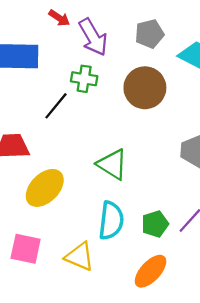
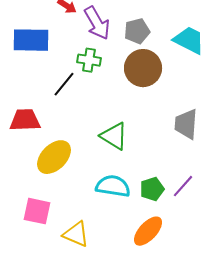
gray pentagon: (149, 34) -> (137, 31), moved
cyan semicircle: (111, 221) -> (113, 186), turned -88
yellow triangle: (80, 257) -> (76, 234), moved

